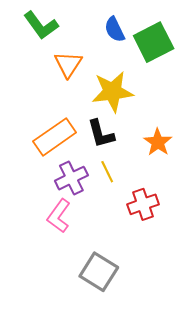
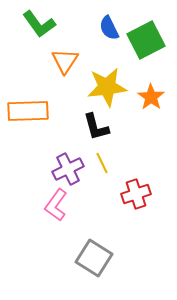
orange rectangle: (55, 137) -> (28, 111), moved, turned 33
orange star: (158, 142) -> (151, 97), moved

